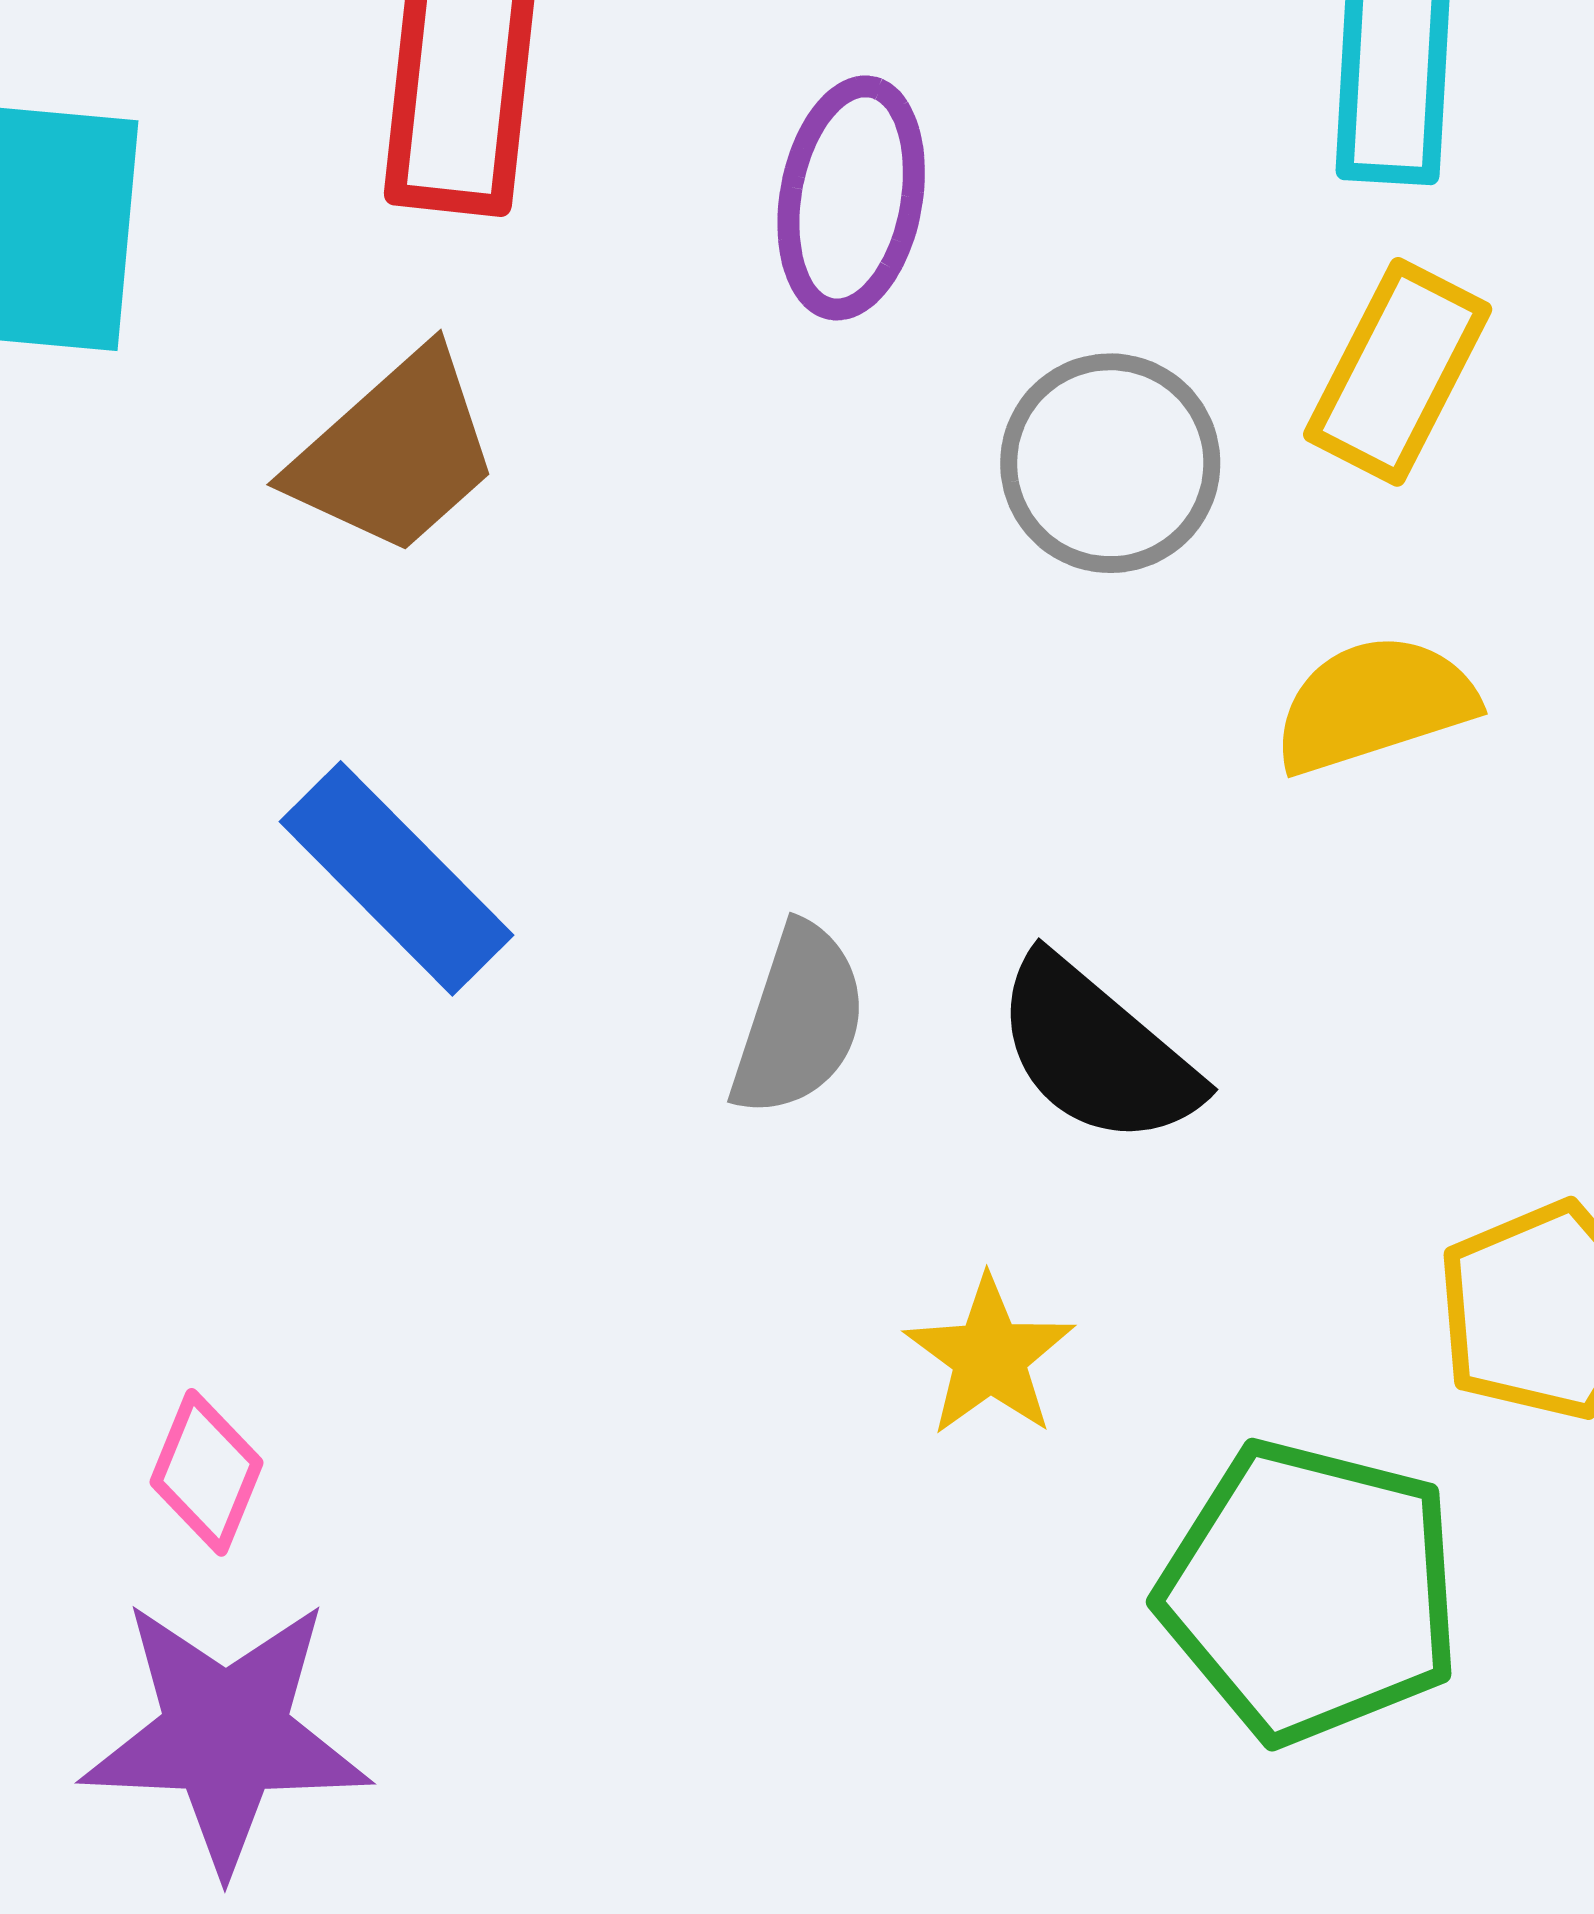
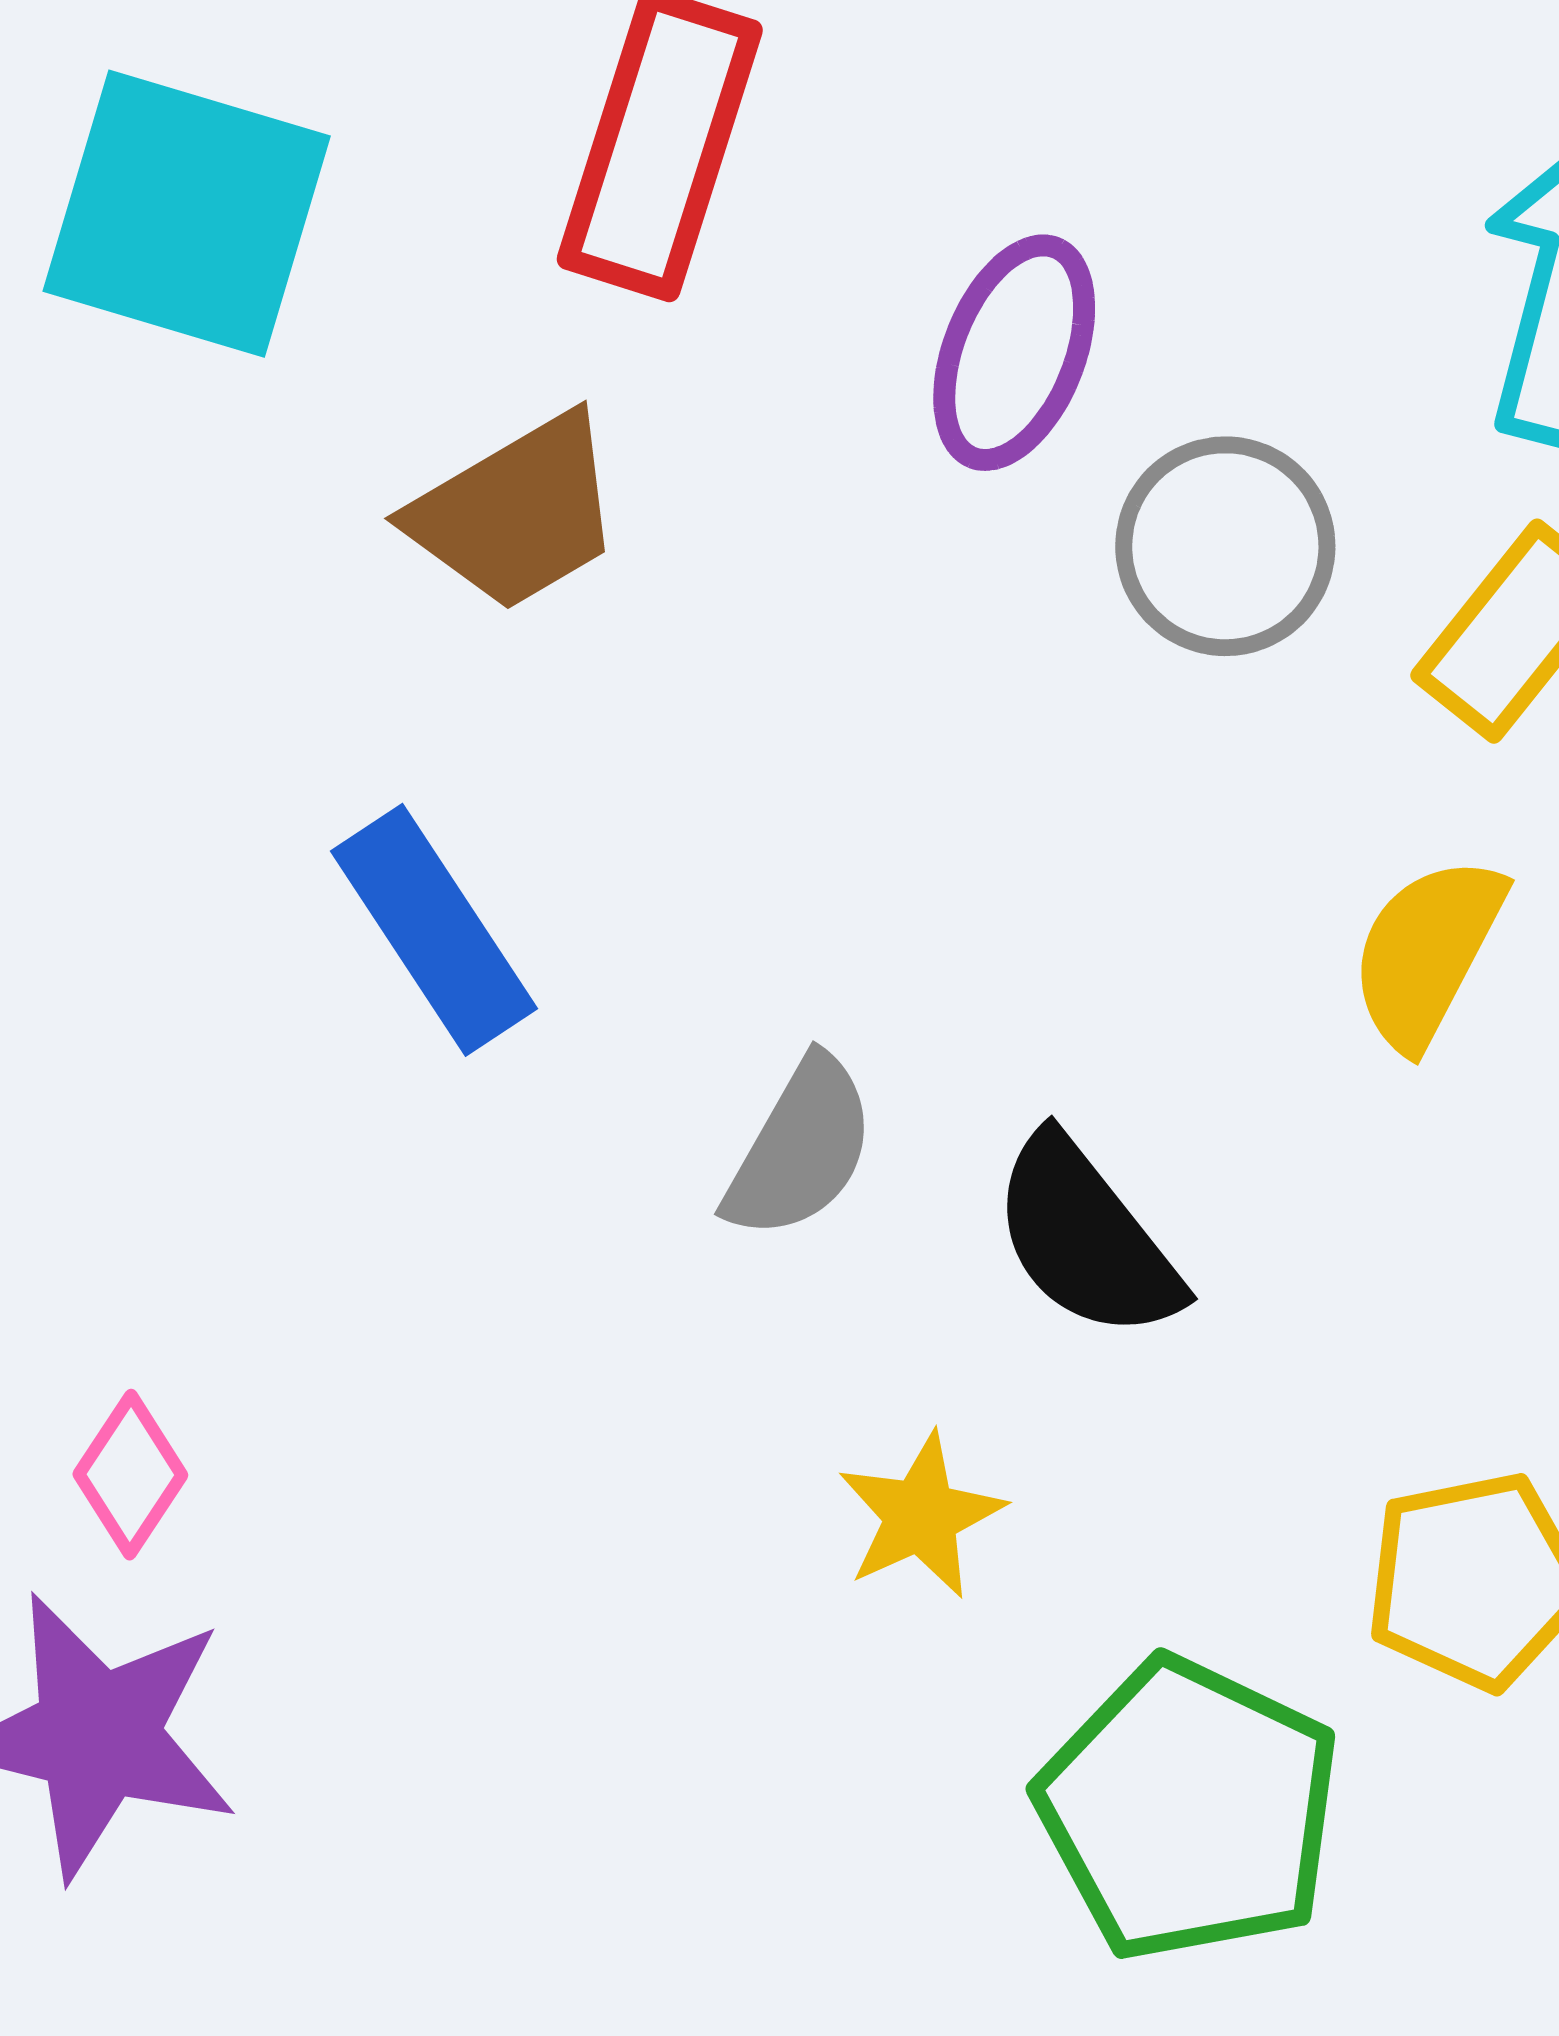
gray circle: (1110, 463) -> (1225, 546), moved
yellow semicircle: (1374, 704) -> (1427, 952), turned -56

